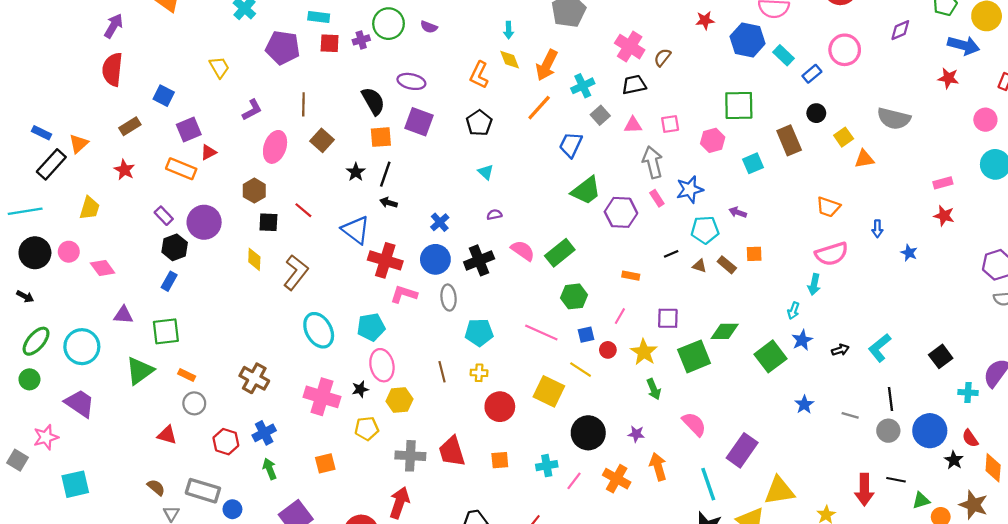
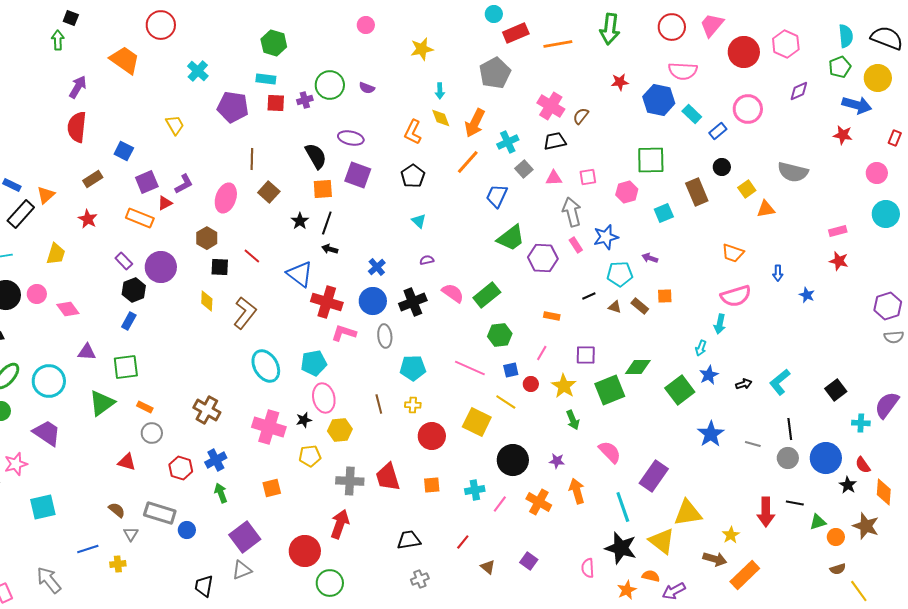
purple L-shape: (252, 110) -> (184, 184), moved
blue star: (804, 404) -> (711, 434), size x1.5

